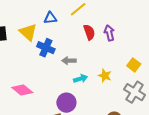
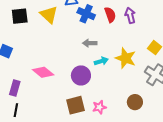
blue cross: (46, 48) -> (86, 14), moved
yellow star: (105, 76) -> (126, 58), size x1.5
purple circle: (66, 103) -> (81, 75), moved

